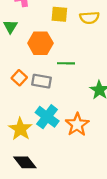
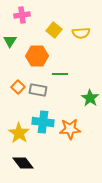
yellow square: (59, 14) -> (54, 30), turned 35
cyan cross: (47, 117) -> (43, 122), turned -30
orange star: (77, 125) -> (70, 129), turned 30

